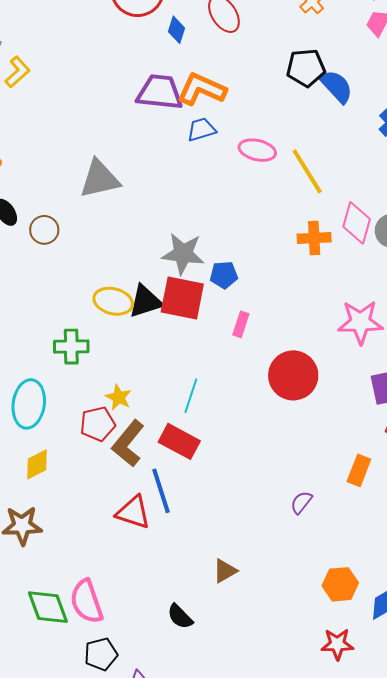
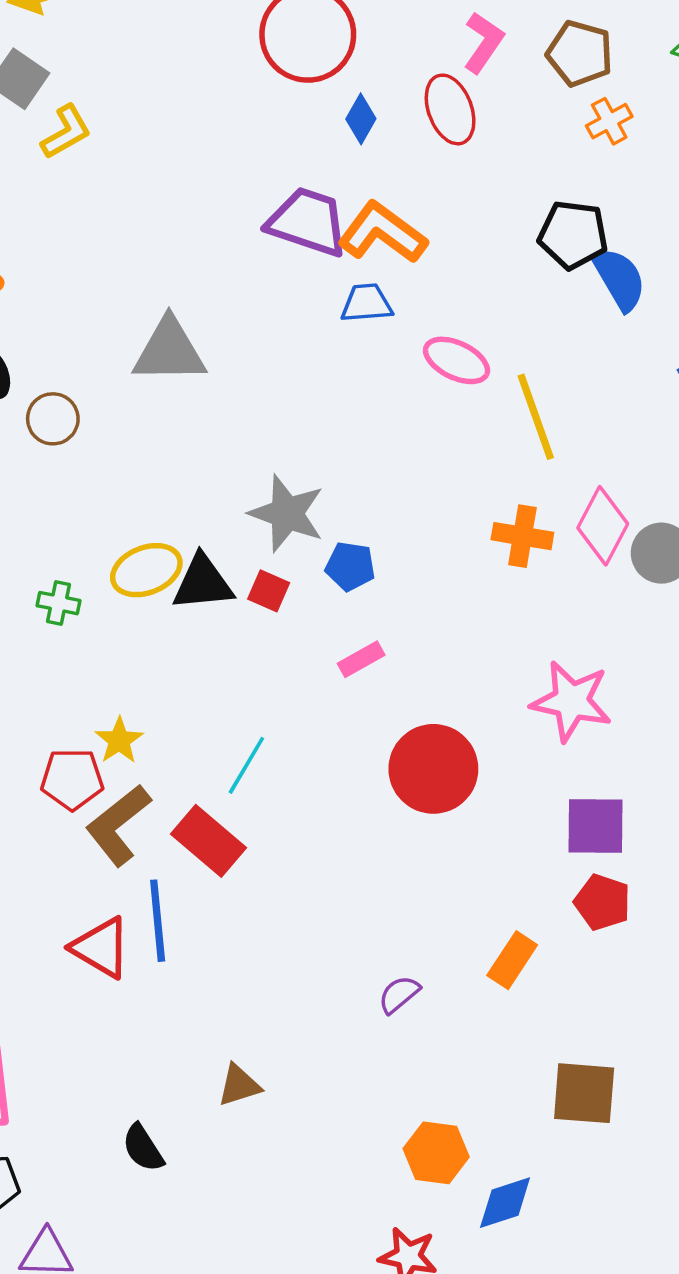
red square: (182, 298) -> (269, 591), size x0.5
yellow ellipse: (113, 301) -> (146, 570), turned -48
pink rectangle: (241, 324) -> (361, 659), turned 30
green cross: (71, 347) -> (59, 603), moved, size x0.7

